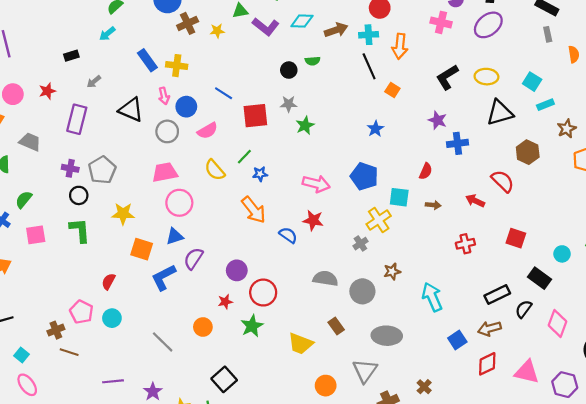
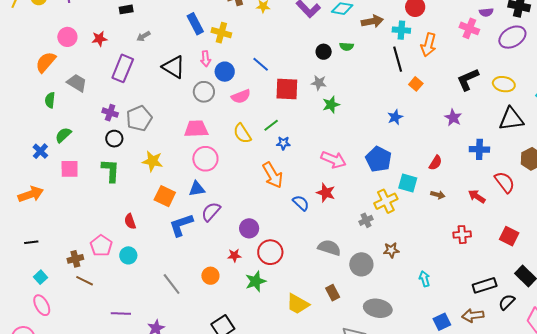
blue cross: (457, 143) -> (479, 149), moved
red semicircle: (108, 282) -> (130, 221), turned -56
cyan arrow: (432, 297) -> (425, 279), size x0.6

